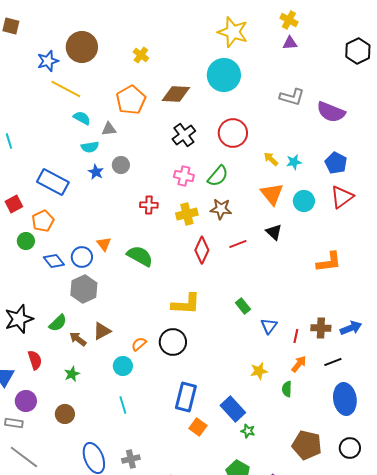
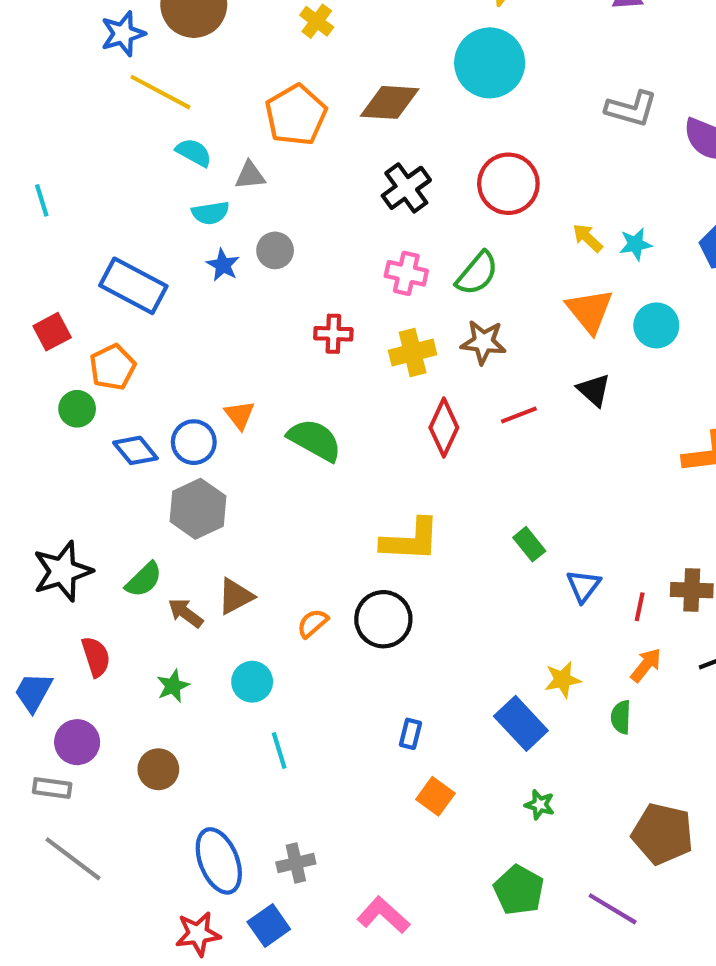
cyan circle: (123, 366) -> (252, 682), moved
blue rectangle: (186, 397) -> (410, 734), size x0.5
blue rectangle: (233, 409) -> (521, 723), moved

